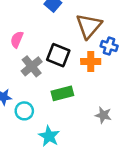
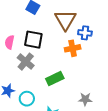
black square: (58, 55) -> (33, 40), moved
gray star: (103, 115) -> (85, 99), moved

